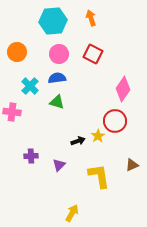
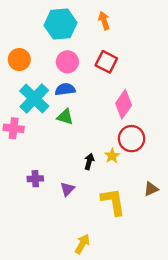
cyan cross: (30, 86) -> (34, 98), size x1.5
pink diamond: (123, 89) -> (124, 104), moved
black arrow: (78, 141) -> (89, 162), turned -56

